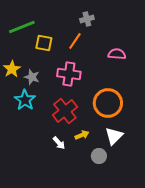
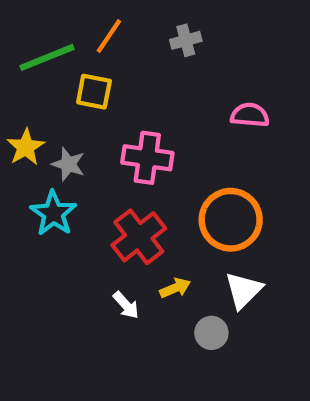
orange line: (75, 41) -> (109, 36), moved

